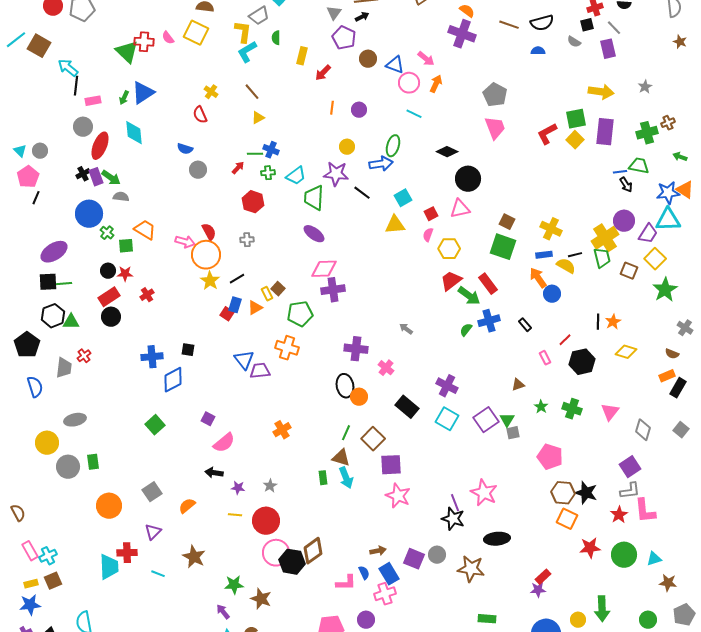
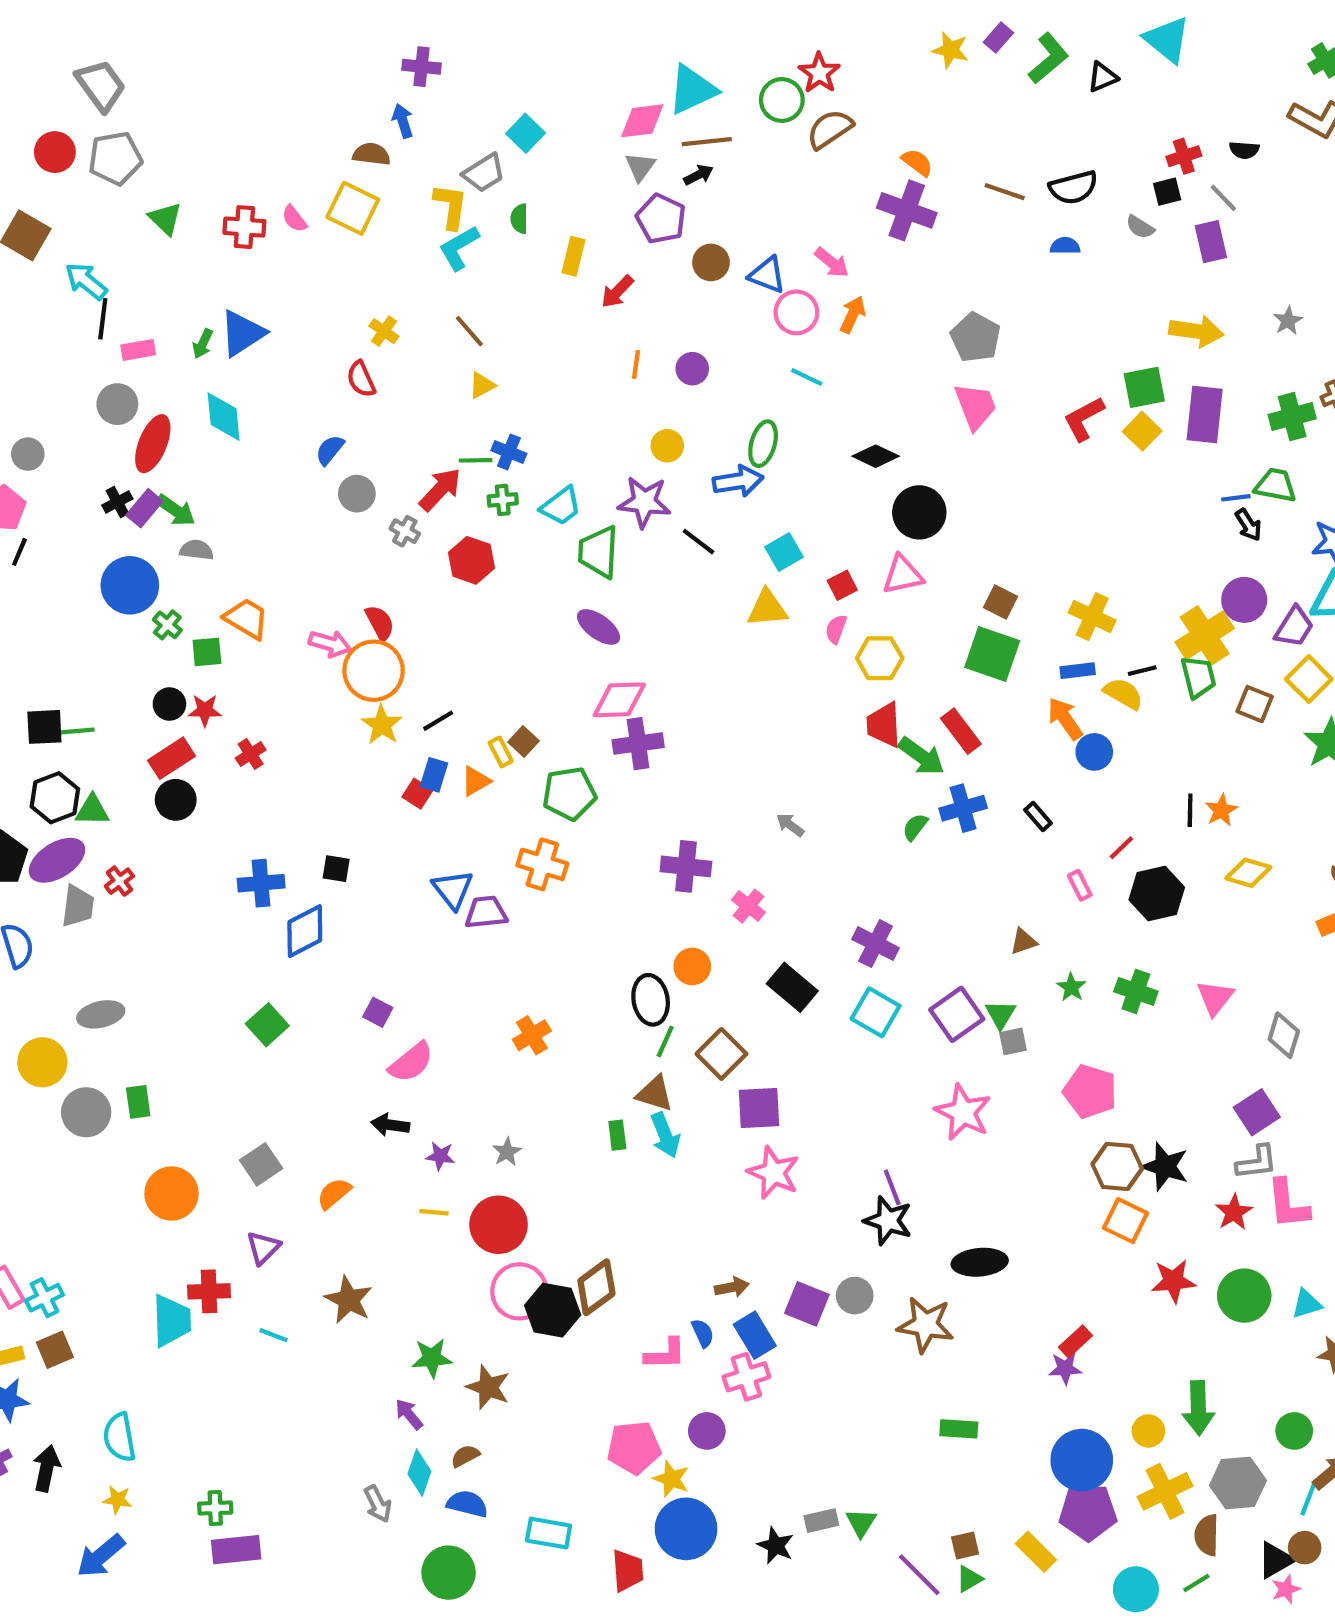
green triangle: (127, 52) -> (165, 219), moved, size x0.7
blue semicircle: (185, 149) -> (330, 450), turned 112
red arrow: (238, 168) -> (440, 489), size x1.6
purple rectangle: (96, 177) -> (144, 508), turned 60
gray cross: (247, 240) -> (405, 531), moved, turned 32
purple ellipse: (54, 252) -> (57, 860), moved
red trapezoid: (451, 281) -> (884, 725), turned -55
black ellipse: (345, 386) -> (651, 1000), moved
pink star: (484, 493) -> (963, 1112), moved

